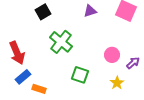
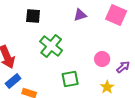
black square: (43, 12) -> (33, 16), turned 35
green square: (80, 75) -> (70, 79), turned -30

